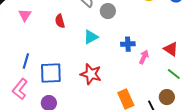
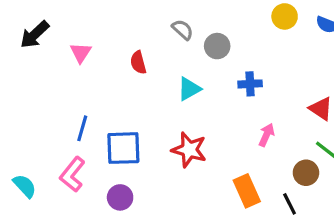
blue cross: (128, 44) -> (250, 84), moved
pink arrow: (144, 57) -> (266, 135), moved
brown circle: (167, 97) -> (306, 173), moved

